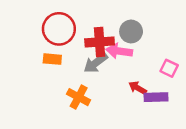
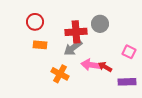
red circle: (59, 29) -> (35, 22), moved, size x0.7
pink arrow: (119, 51) -> (91, 65), moved
purple rectangle: (156, 97) -> (127, 82), moved

